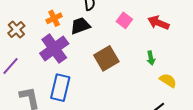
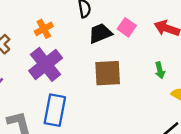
black trapezoid: (80, 26) -> (100, 33), moved
brown square: (106, 58) -> (108, 73), turned 30

